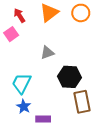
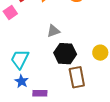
gray triangle: (47, 53) -> (53, 31), moved

